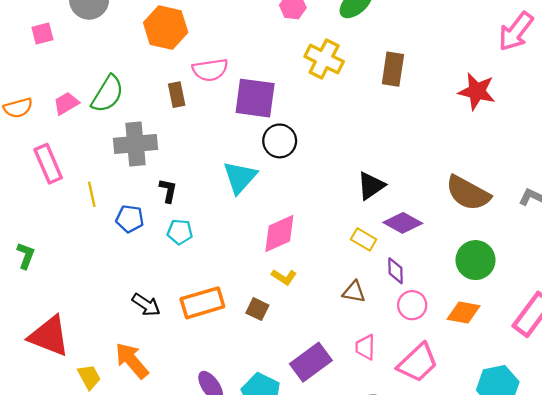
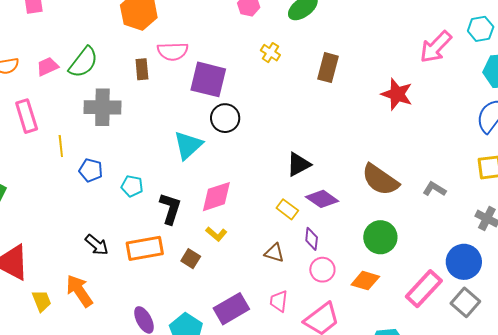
yellow cross: (324, 59) -> (270, 53), size x0.6
black L-shape: (168, 191) -> (170, 208), moved, size x1.5

